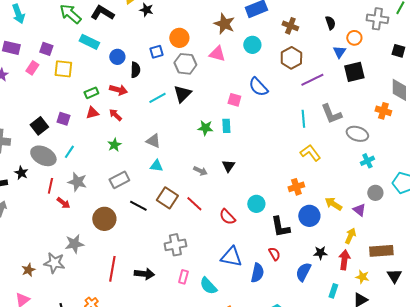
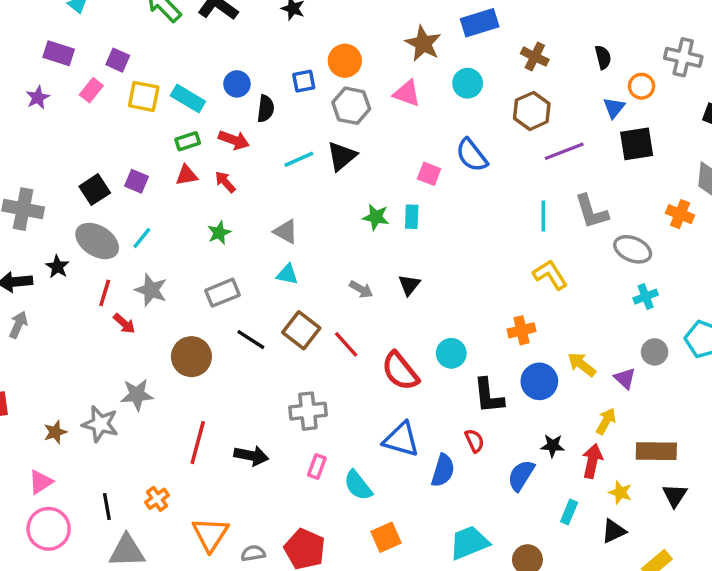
cyan rectangle: (89, 42) -> (188, 99), moved
red semicircle: (227, 217) -> (400, 371), size x1.4

